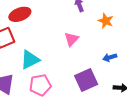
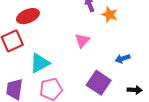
orange star: (106, 21) -> (110, 15), moved
purple square: (86, 80) -> (99, 83), turned -30

